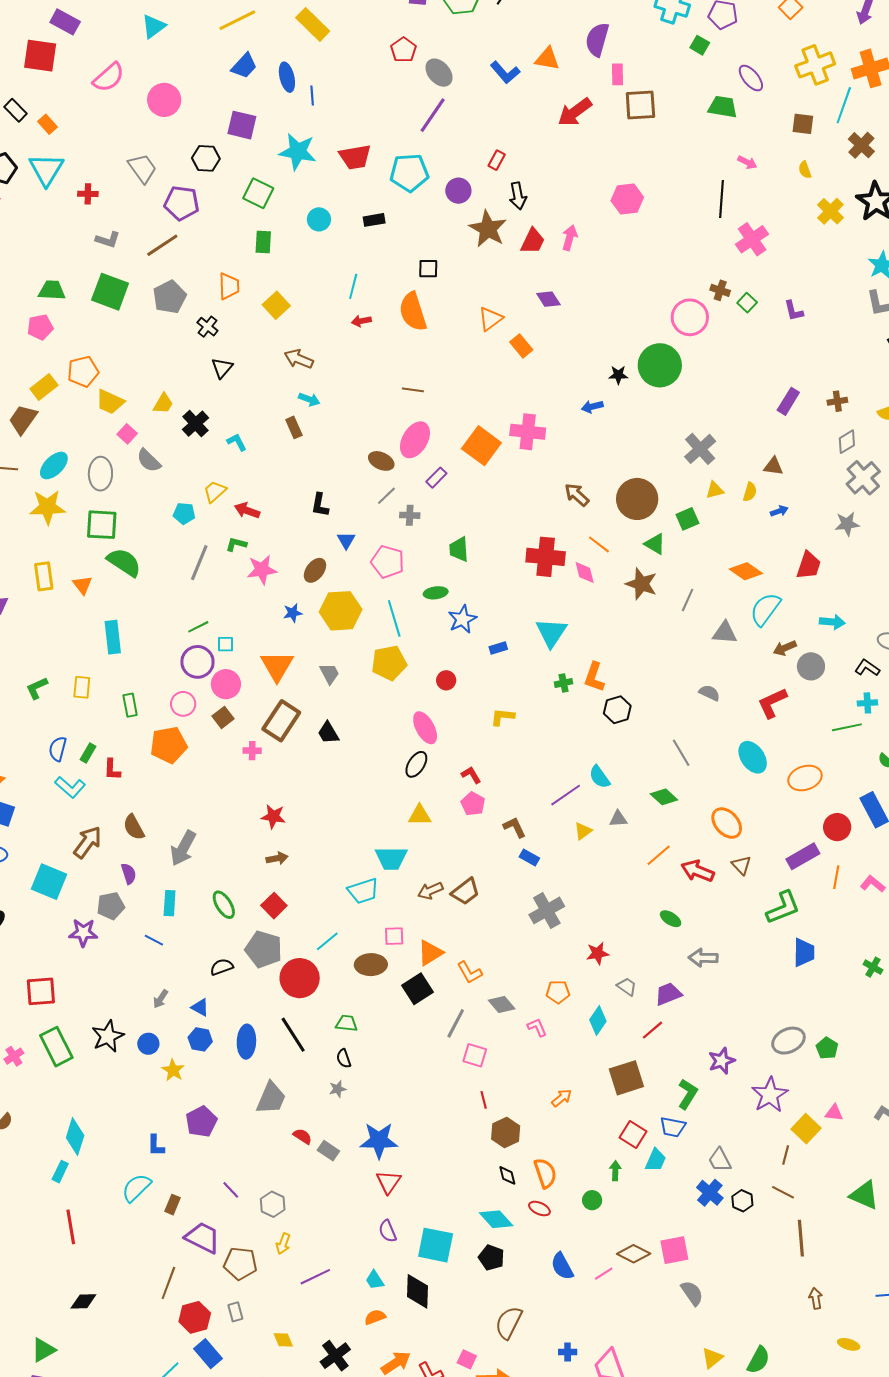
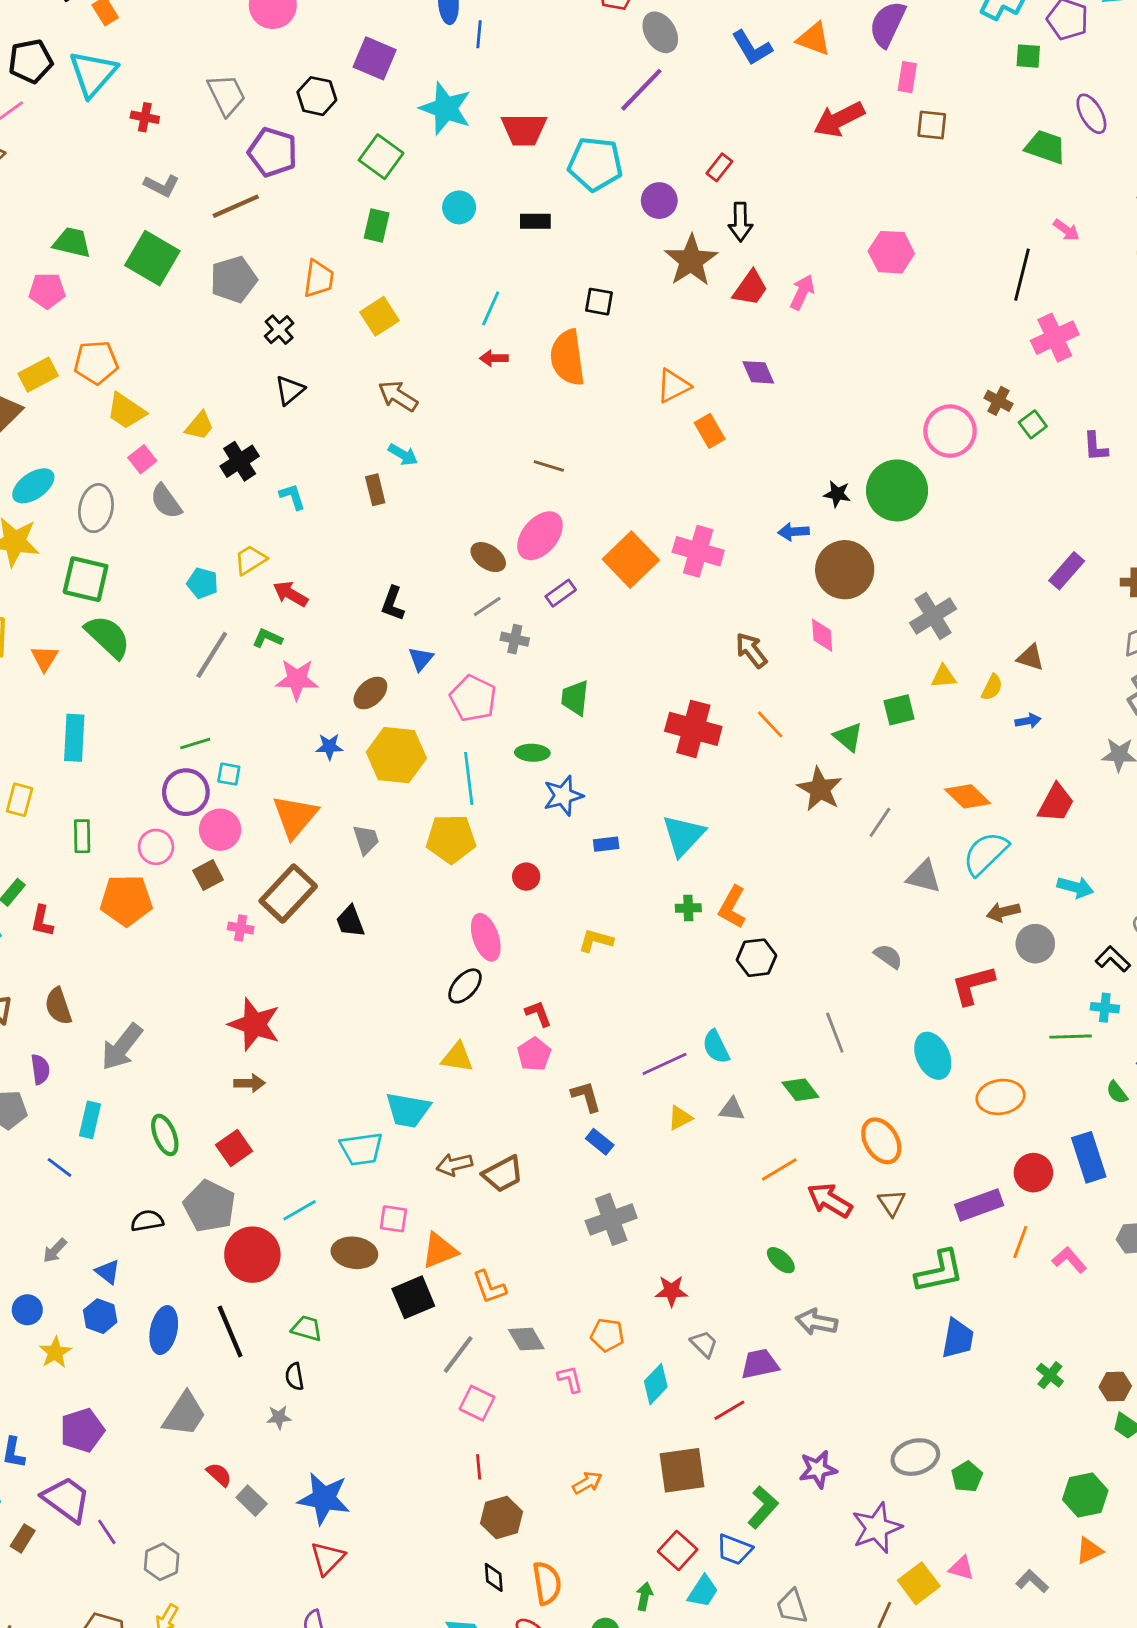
green square: (700, 45) -> (1028, 56), turned -36
brown square: (640, 105) -> (932, 125), size x0.7
brown circle: (637, 499) -> (845, 570), moved
pink diamond: (585, 572) -> (822, 635), moved
red star: (273, 816) -> (254, 1024), size x1.5
purple trapezoid: (203, 1238) -> (66, 1499), moved

